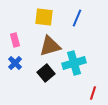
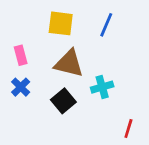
brown triangle: (50, 46) -> (69, 64), turned 30
cyan cross: (74, 63) -> (102, 87), size x0.7

